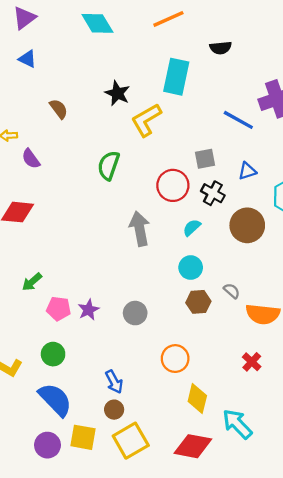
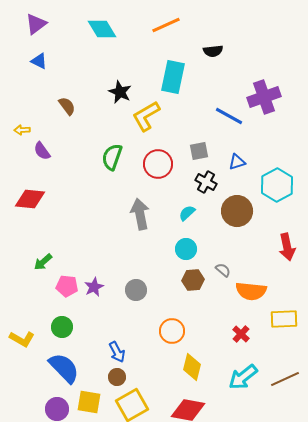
red circle: (173, 185) -> (158, 164), moved
cyan arrow: (237, 424) -> (243, 377), moved, turned -84

